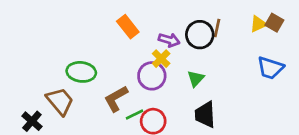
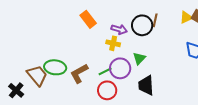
yellow cross: (161, 59) -> (113, 43), turned -32
green ellipse: (81, 72) -> (55, 67), moved
purple circle: (152, 76) -> (120, 68), moved
green line: (135, 115) -> (105, 71), moved

